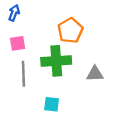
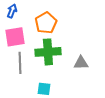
orange pentagon: (70, 30) -> (46, 23), moved
pink square: (18, 43) -> (15, 37), size x1.5

